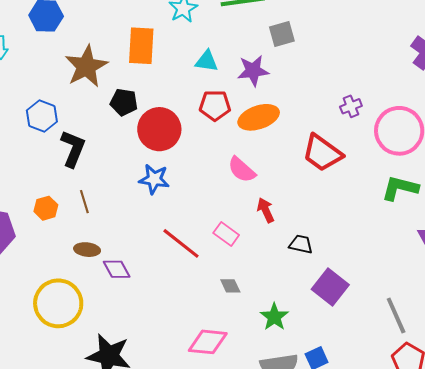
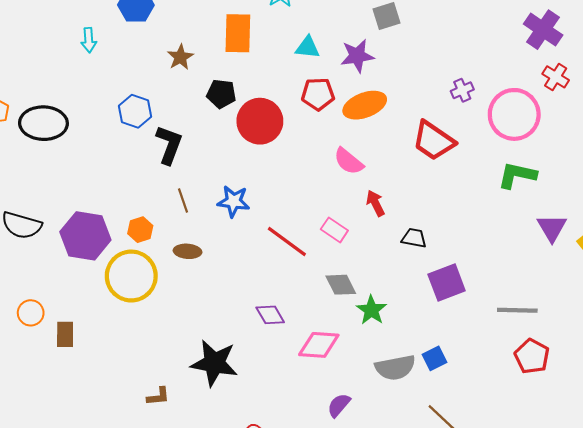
brown star: (86, 66) -> (180, 57), size x0.6
blue star: (154, 179) -> (234, 201), moved
orange hexagon: (46, 208) -> (140, 230), moved
purple diamond: (117, 269) -> (270, 315), moved
gray diamond: (230, 286) -> (341, 285), size x1.4
purple square: (330, 287) -> (447, 282), turned 33
yellow circle: (58, 303) -> (131, 276), moved
gray line: (396, 315) -> (517, 310), turned -63
green star: (274, 317) -> (371, 310), moved

